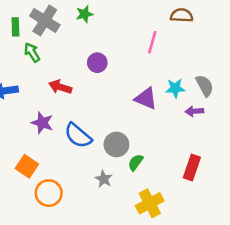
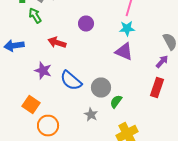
cyan star: (175, 88) -> (127, 29), moved
purple arrow: (194, 111) -> (162, 62), turned 136
red rectangle: (192, 167) -> (157, 88), moved

